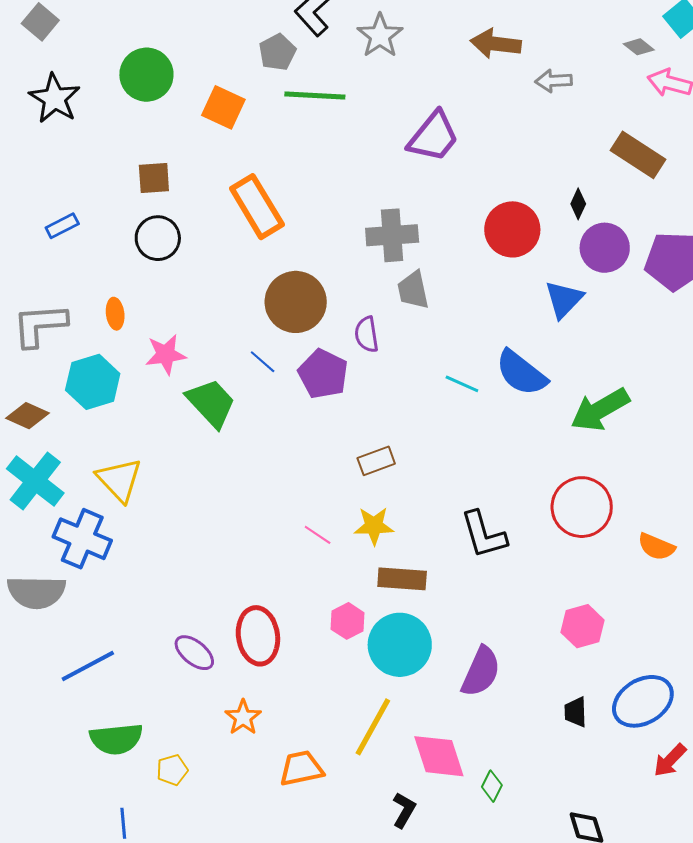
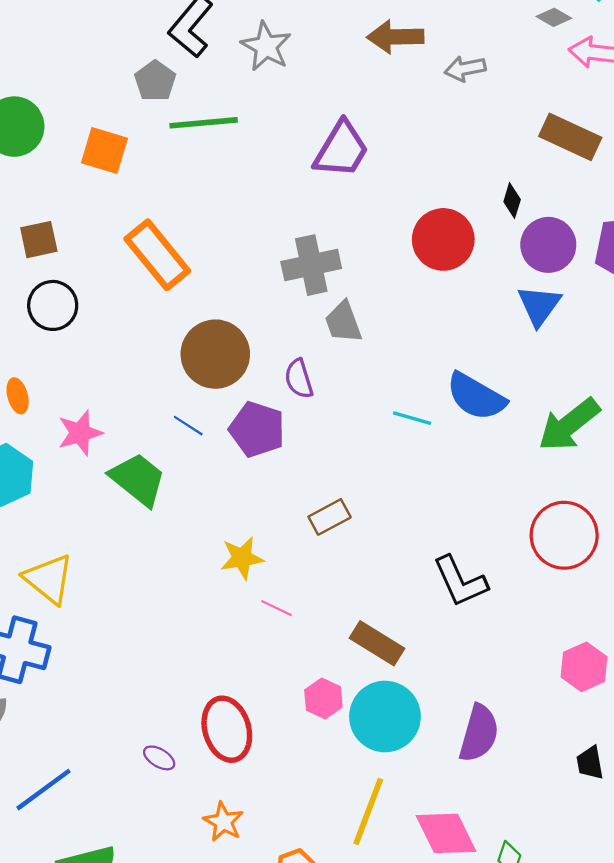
blue triangle: (564, 299) -> (539, 305), moved
yellow star: (374, 526) -> (242, 558), moved
brown rectangle: (402, 579) -> (377, 643), turned 36
purple ellipse: (194, 653) -> (159, 758), size x0.7

